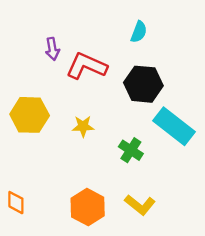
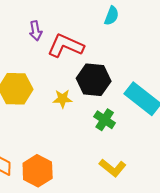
black hexagon: (143, 84) -> (94, 80), moved
orange hexagon: (88, 207) -> (38, 171), moved

